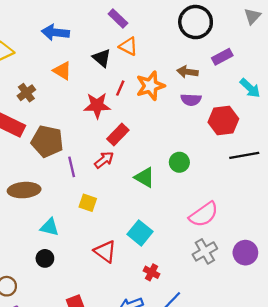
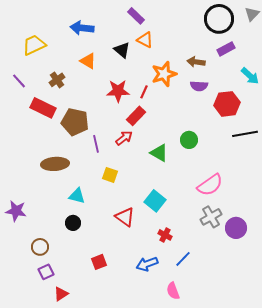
black circle: (196, 22) -> (219, 19), moved
red line: (120, 88) -> (144, 92), moved
purple circle: (245, 253) -> (236, 228), moved

